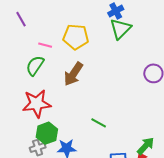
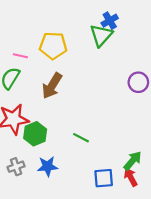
blue cross: (116, 11) -> (110, 21), moved
green hexagon: (47, 133) -> (35, 134), moved

